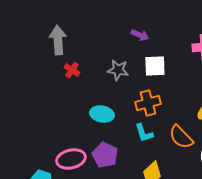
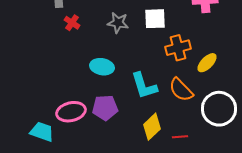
orange cross: (148, 103) -> (178, 48), moved
cyan L-shape: (144, 133) -> (144, 86), size x1.4
purple pentagon: (105, 155) -> (105, 108), turned -30

